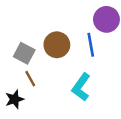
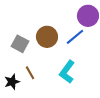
blue line: (91, 45) -> (75, 37), turned 60
brown line: (30, 79) -> (30, 73), moved

